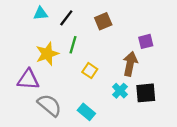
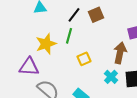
black line: (66, 18) -> (74, 15), moved
yellow square: (90, 71) -> (84, 59), turned 32

